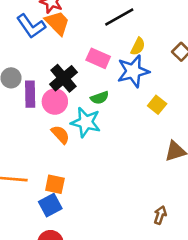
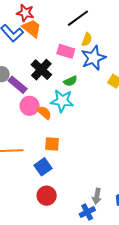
yellow semicircle: (138, 46) -> (87, 39), moved
purple rectangle: (30, 94) -> (18, 85), turned -42
pink circle: (55, 102) -> (30, 106), moved
orange square: (55, 184) -> (52, 144), moved

